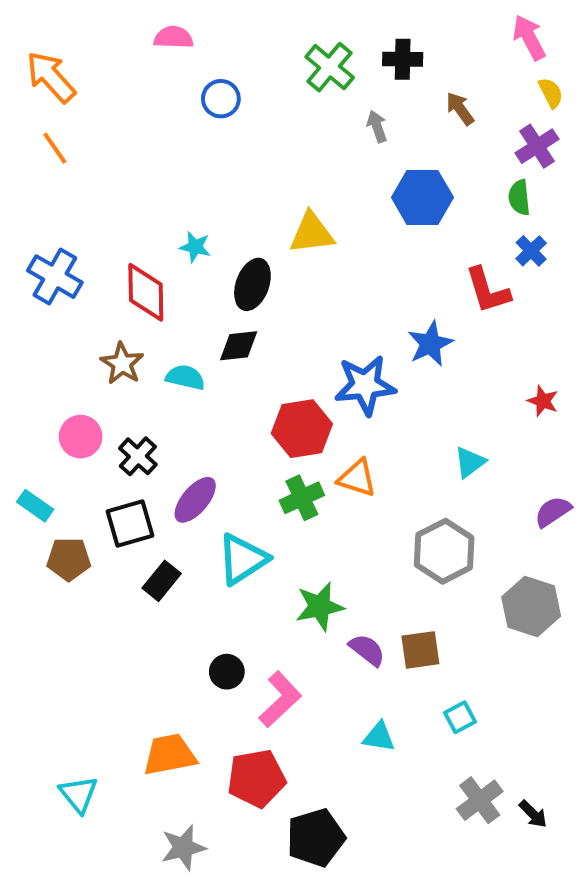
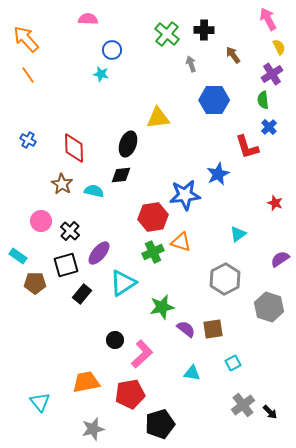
cyan star: (195, 247) -> (101, 74), moved
blue cross: (55, 277) -> (28, 140), size x0.6

